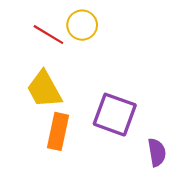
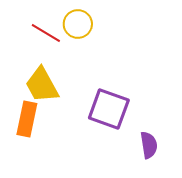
orange rectangle: (58, 131) -> (27, 119), moved

